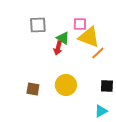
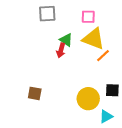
pink square: (80, 24) -> (88, 17), moved
gray square: (38, 25) -> (47, 14), moved
yellow circle: (66, 85) -> (88, 99), moved

